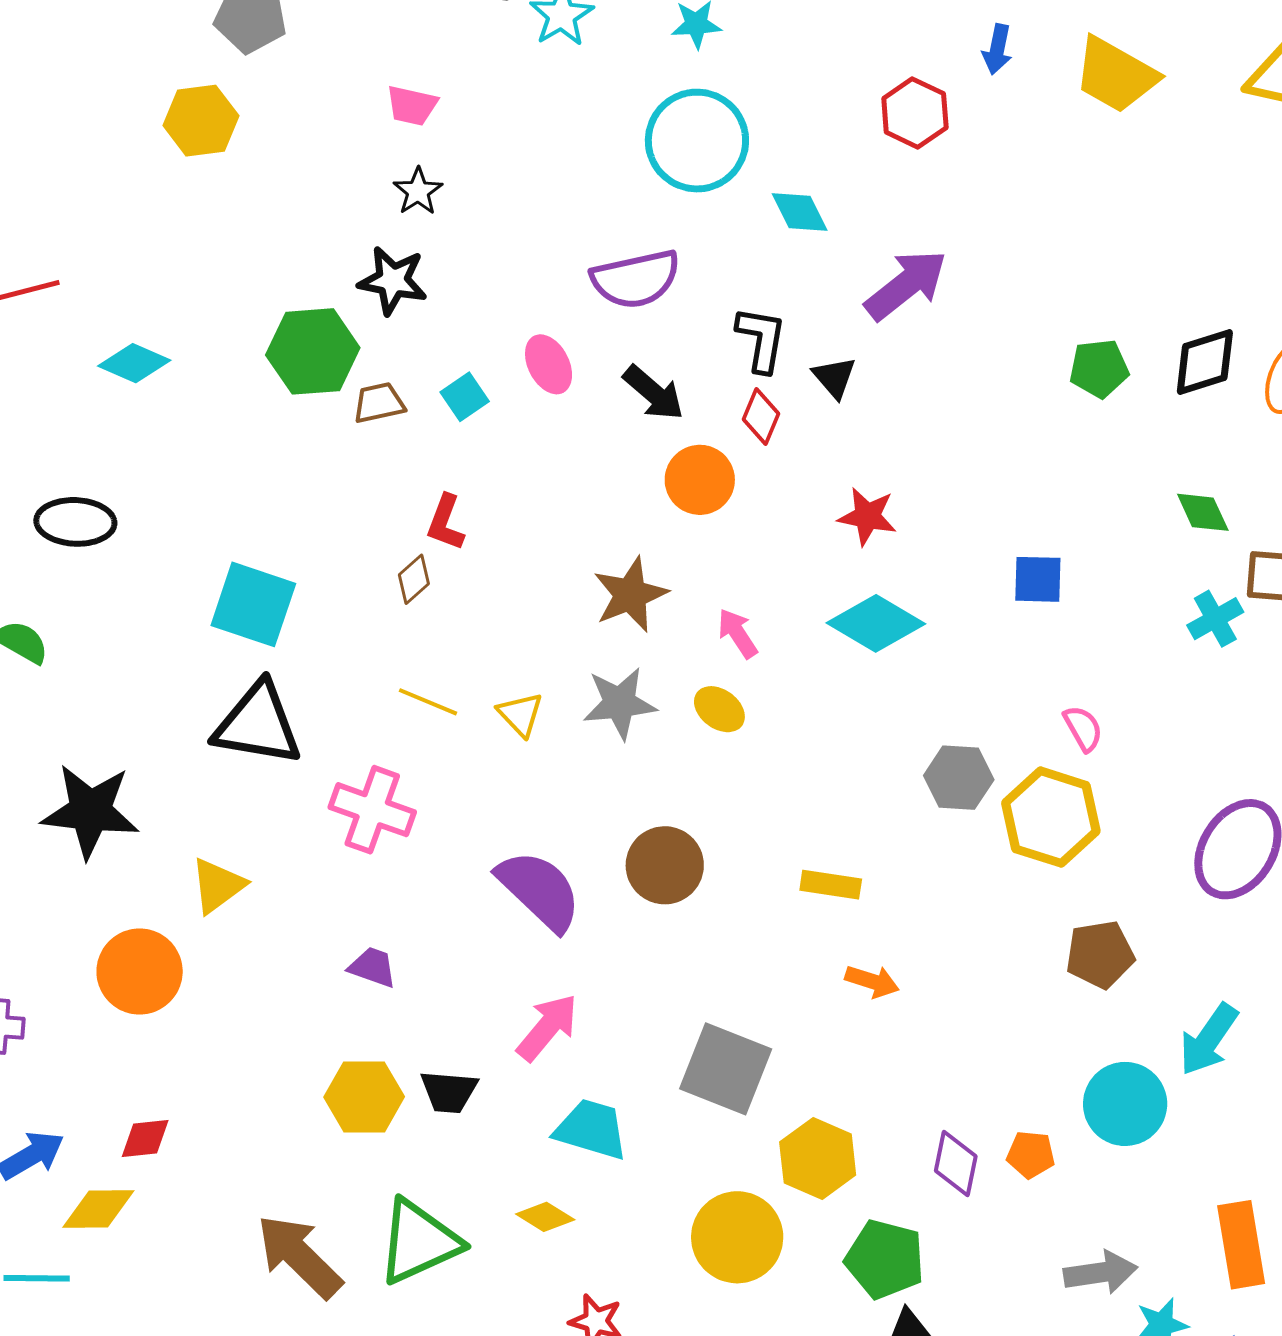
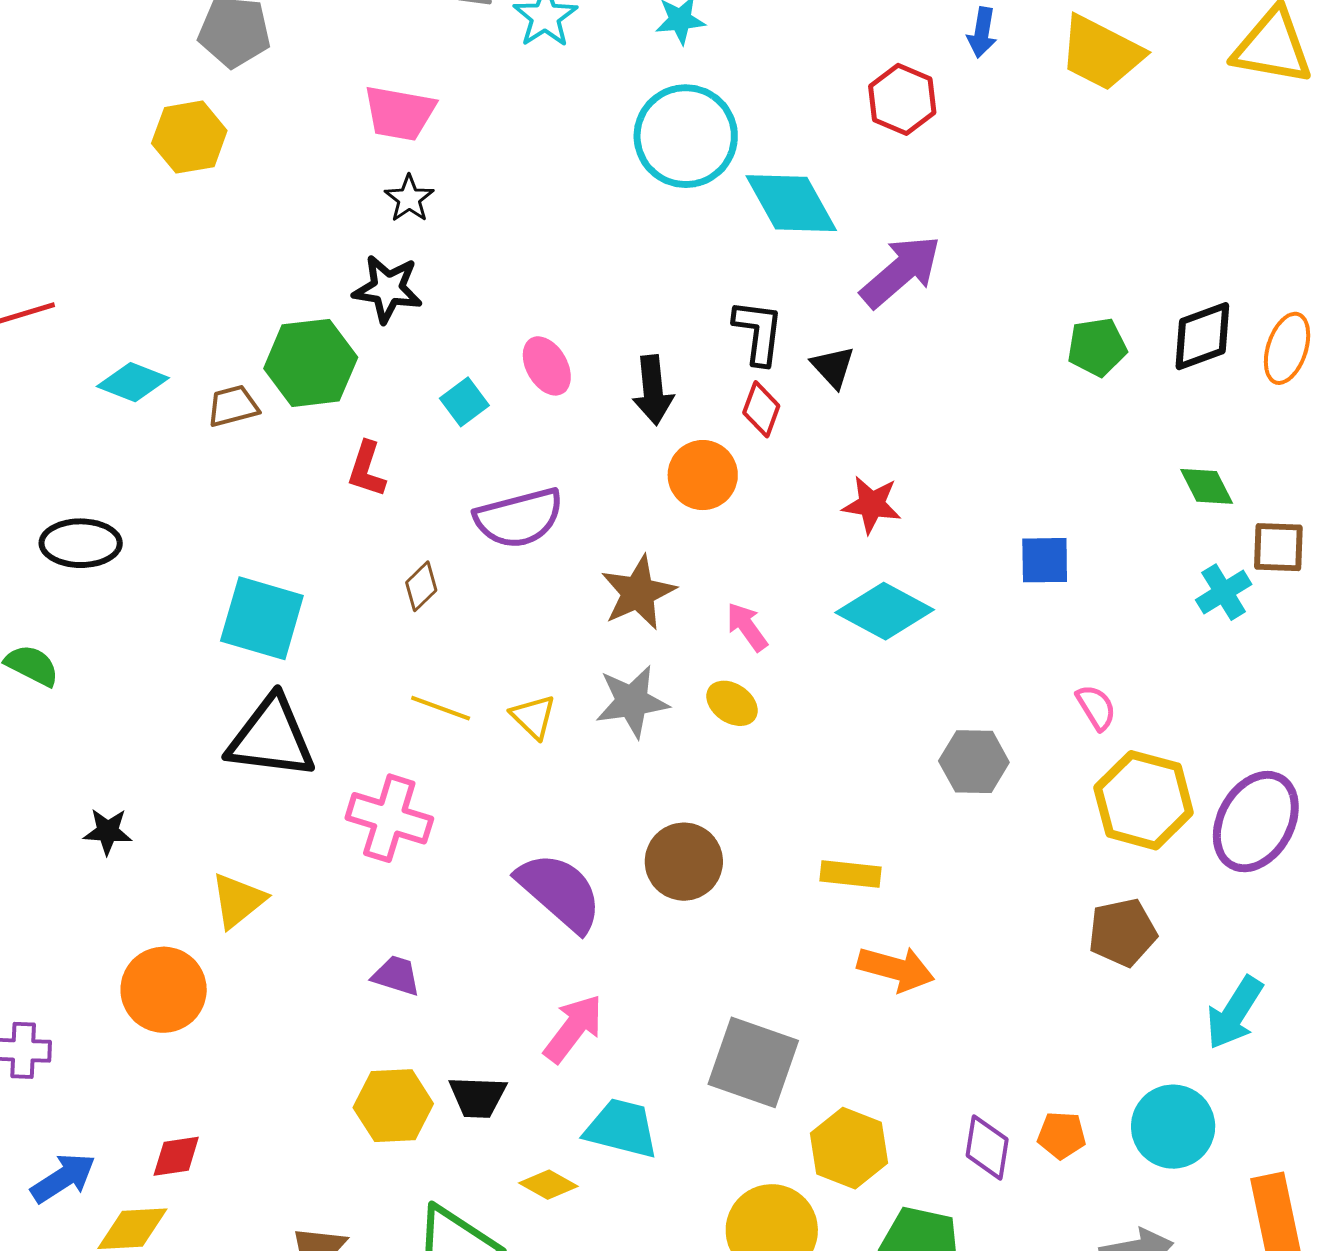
pink trapezoid: (412, 106) -> (399, 113), size x1.4
cyan diamond: (800, 212) -> (791, 203), size x1.6
purple semicircle: (636, 279) -> (519, 518), moved
black arrow: (654, 393) -> (653, 390), turned 46
brown trapezoid: (379, 403) -> (233, 406), moved
red L-shape: (446, 523) -> (367, 469), moved
black star: (90, 811) -> (108, 831), size x0.5
yellow hexagon: (1051, 817) -> (1144, 800), moved
orange arrow: (872, 981) -> (896, 969), size x1.4
cyan circle: (1125, 1104) -> (1173, 1127), moved
yellow diamond: (545, 1217) -> (548, 1185), moved

